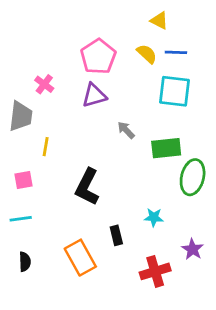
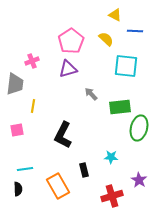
blue line: (176, 52) -> (135, 31), moved
pink cross: (44, 84) -> (32, 61), turned 32
cyan line: (21, 219) -> (25, 169), moved

